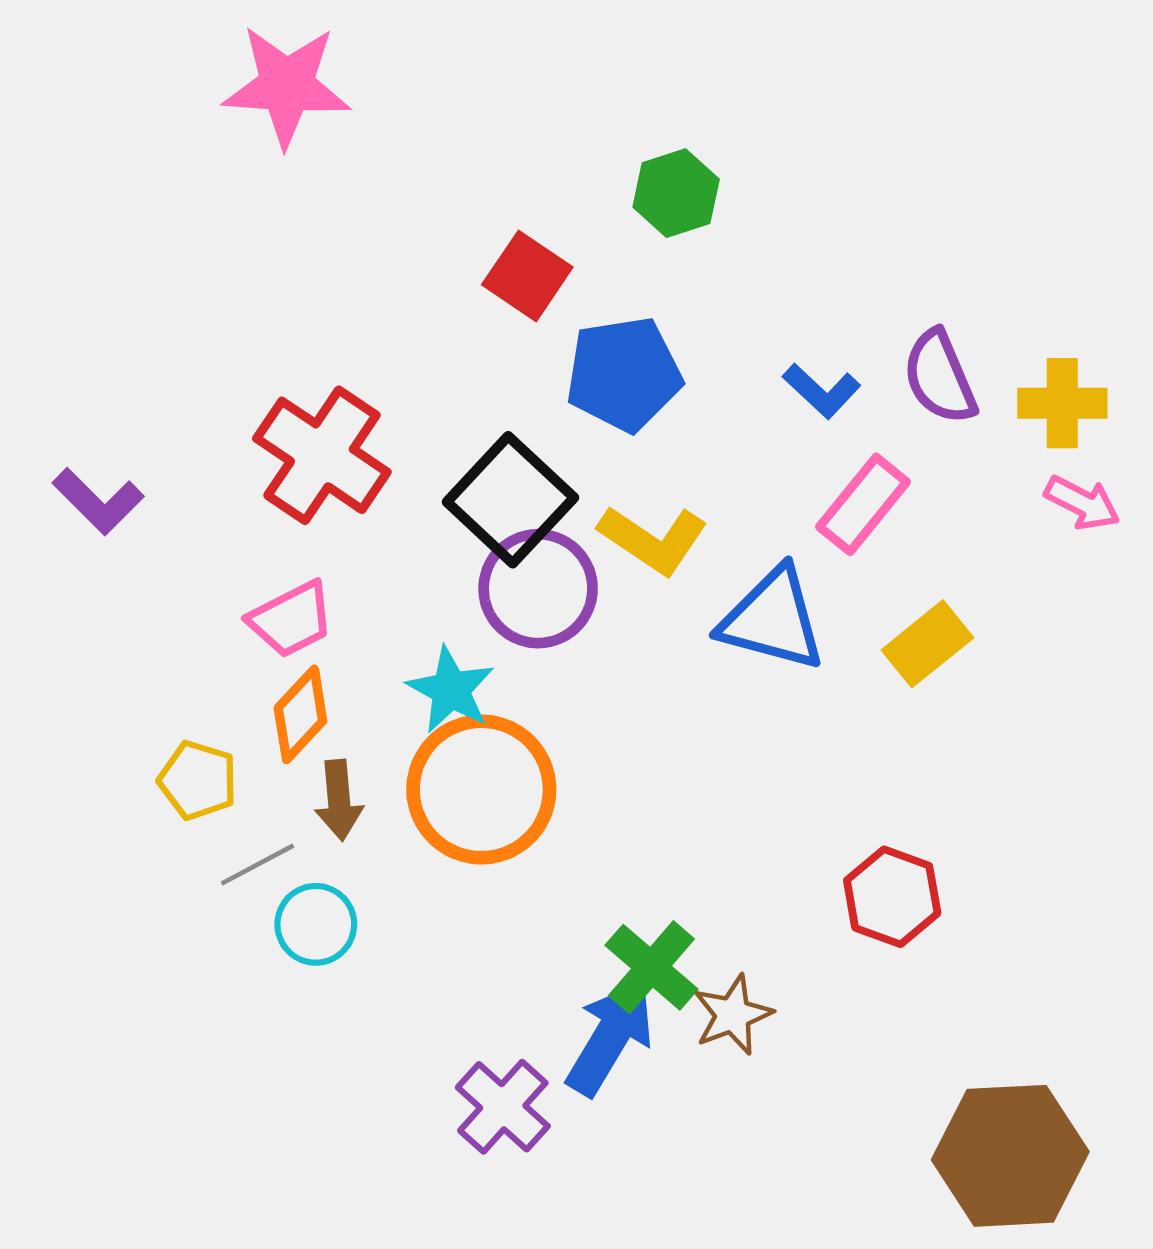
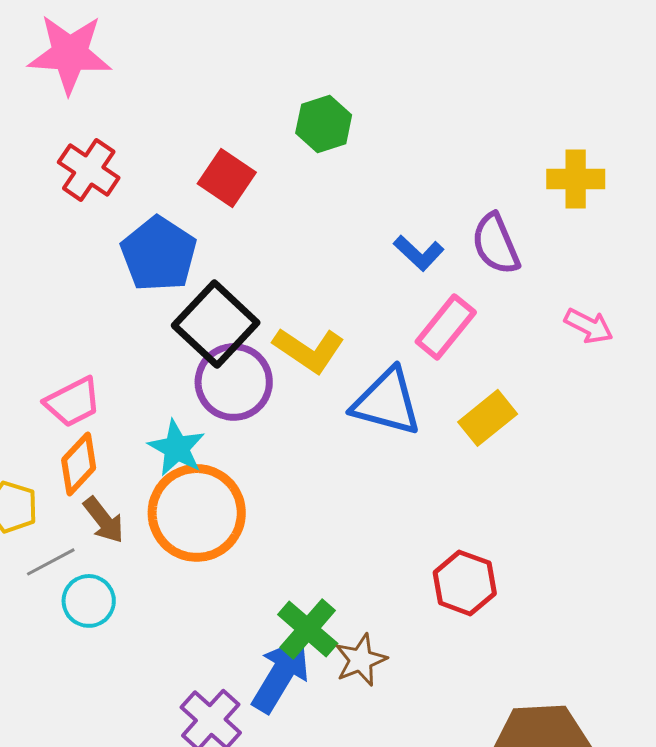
blue pentagon: (624, 374) -> (159, 254), moved, turned -30
yellow cross: (1062, 403) -> (576, 179), moved
red cross: (322, 455) -> (89, 170), moved, size x0.7
brown arrow: (339, 800) -> (104, 520), turned -33

